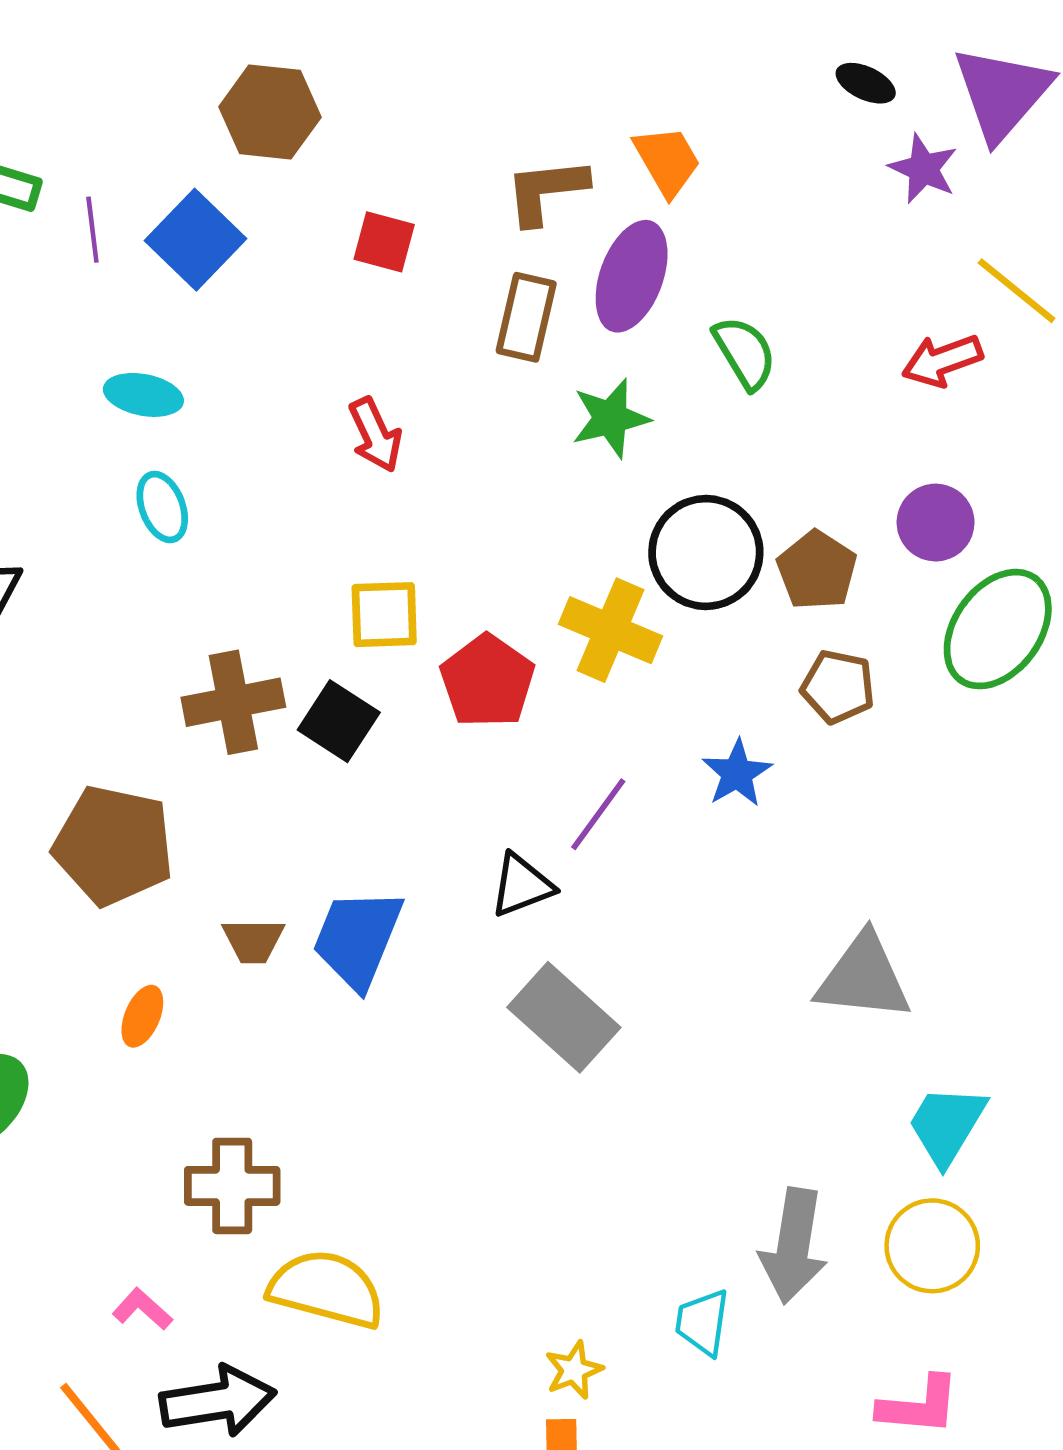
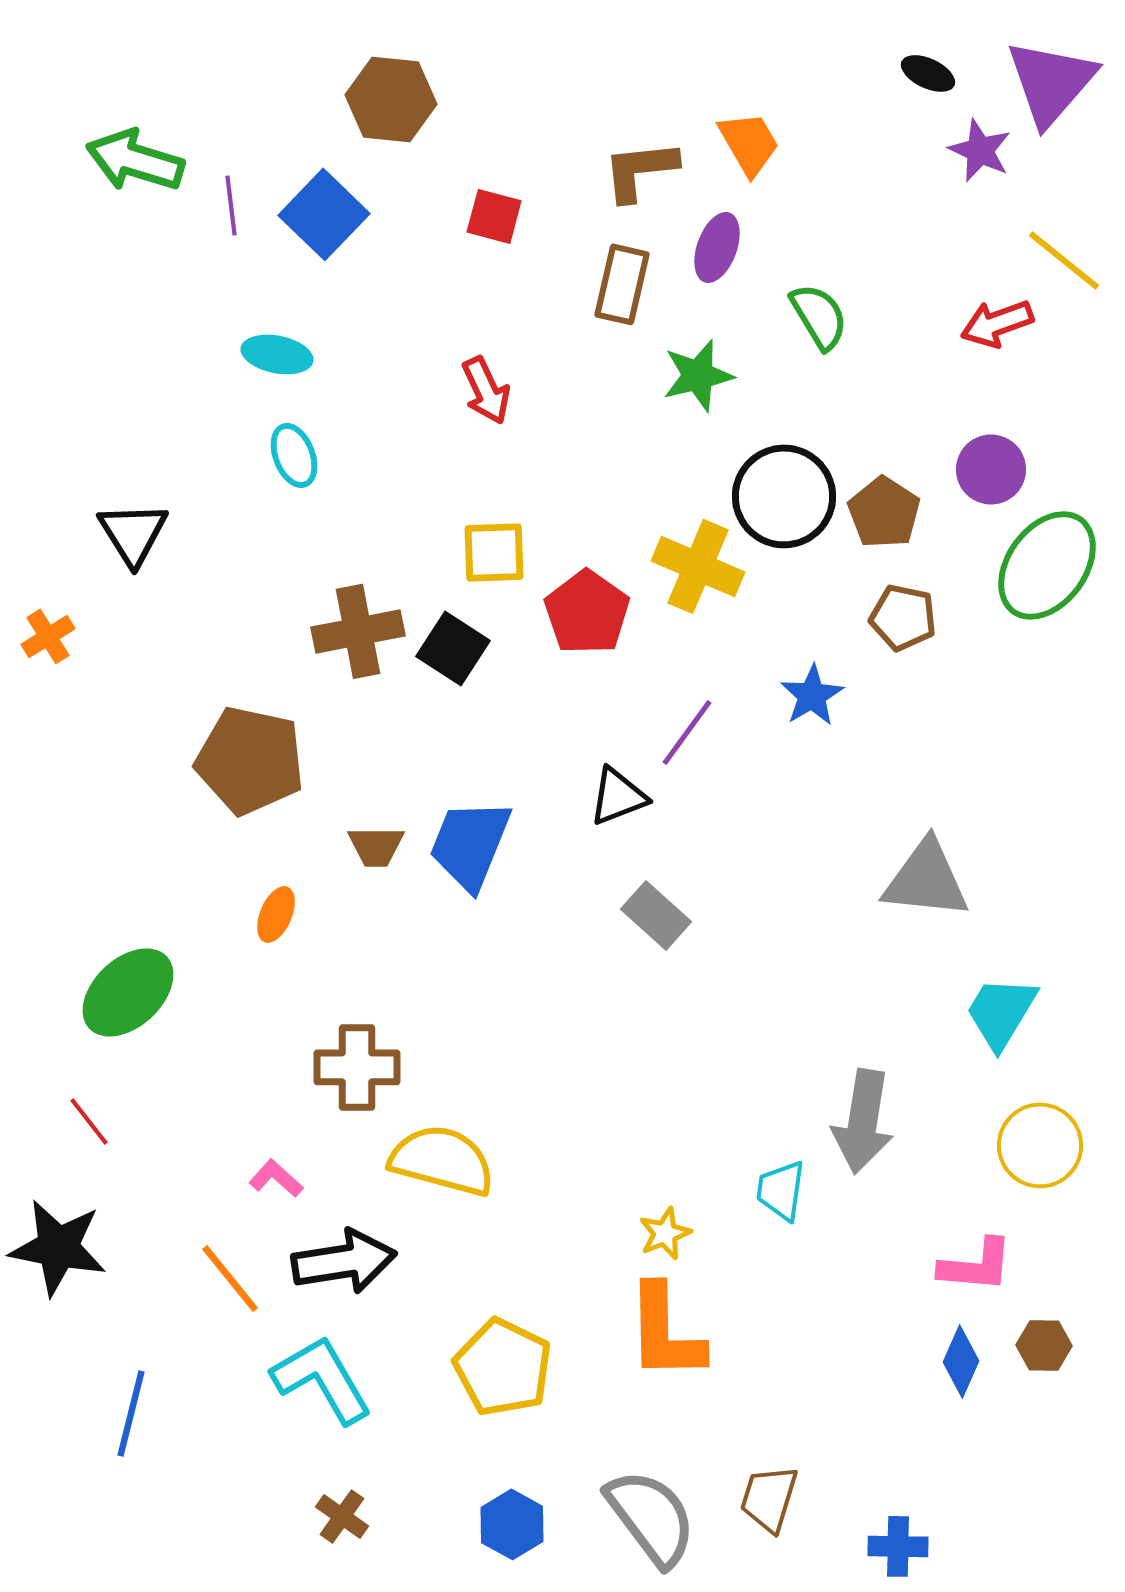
purple ellipse: (632, 276) -> (717, 247), size x0.7
gray rectangle: (564, 1017) -> (656, 915), size x0.7
yellow circle: (932, 1246) -> (1040, 1145), moved

